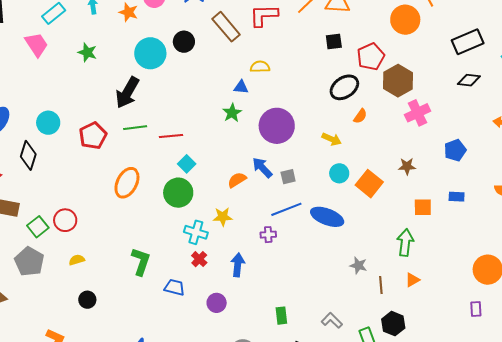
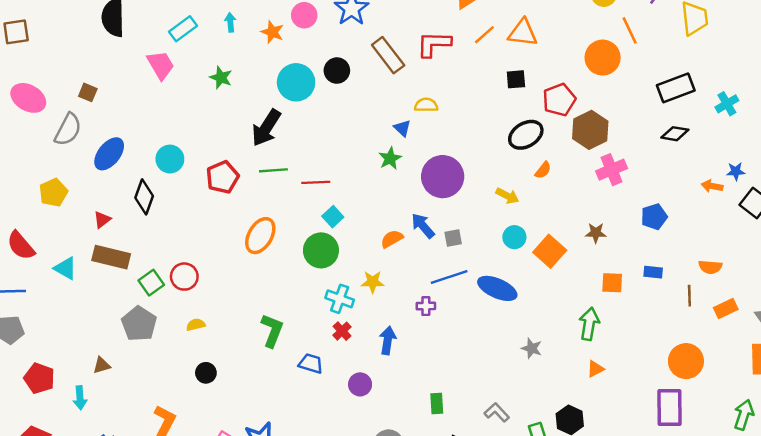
blue triangle: (241, 87) -> (402, 128), turned 35
brown line: (381, 285) -> (689, 296), moved
purple rectangle: (476, 309) -> (669, 407), size x2.0

